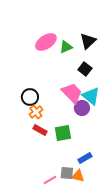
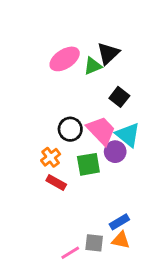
black triangle: (88, 41) -> (108, 53), moved
black circle: (30, 97) -> (70, 129), moved
green square: (63, 133) -> (88, 164), moved
orange triangle: (78, 176) -> (121, 240), moved

